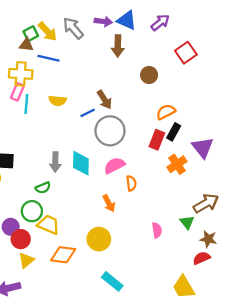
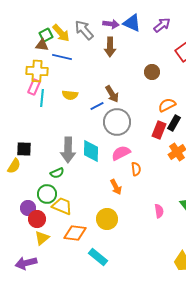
brown arrow: (118, 46) -> (110, 47), moved
gray arrow: (55, 162) -> (68, 150), size x1.4
cyan rectangle: (112, 281) -> (98, 257), moved

